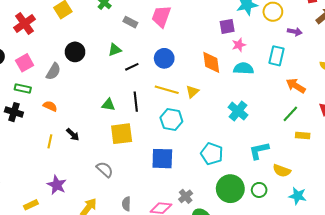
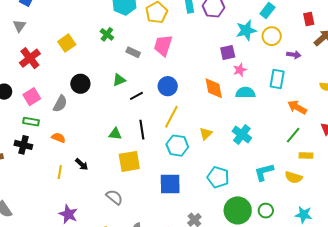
yellow line: (167, 90) -> (171, 117), turned -75
yellow triangle: (192, 92) -> (206, 134), moved
yellow semicircle: (282, 171) -> (294, 177), moved

